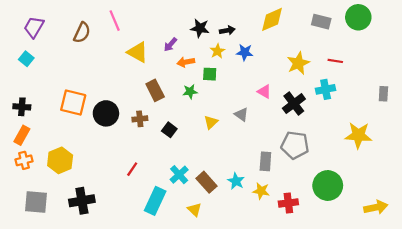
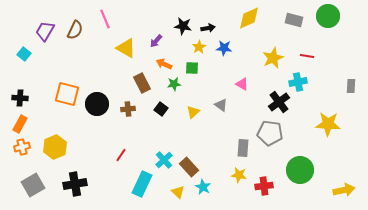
purple trapezoid: (34, 27) -> (45, 31), moved
orange arrow: (186, 62) -> (164, 64), moved, turned 35
black cross: (294, 104) -> (279, 102), moved
black square: (169, 130) -> (161, 109), moved
cyan star: (236, 181) -> (203, 187), moved
gray square: (36, 202) -> (33, 185), turned -35

